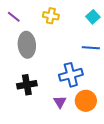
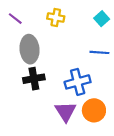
black cross: (27, 85) -> (34, 79), moved
purple triangle: (60, 102) -> (66, 111), size x1.5

